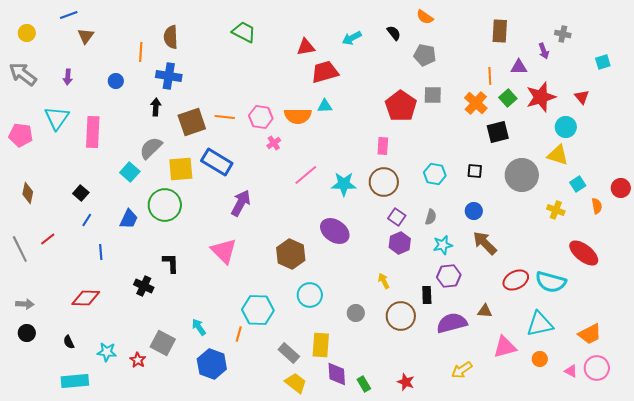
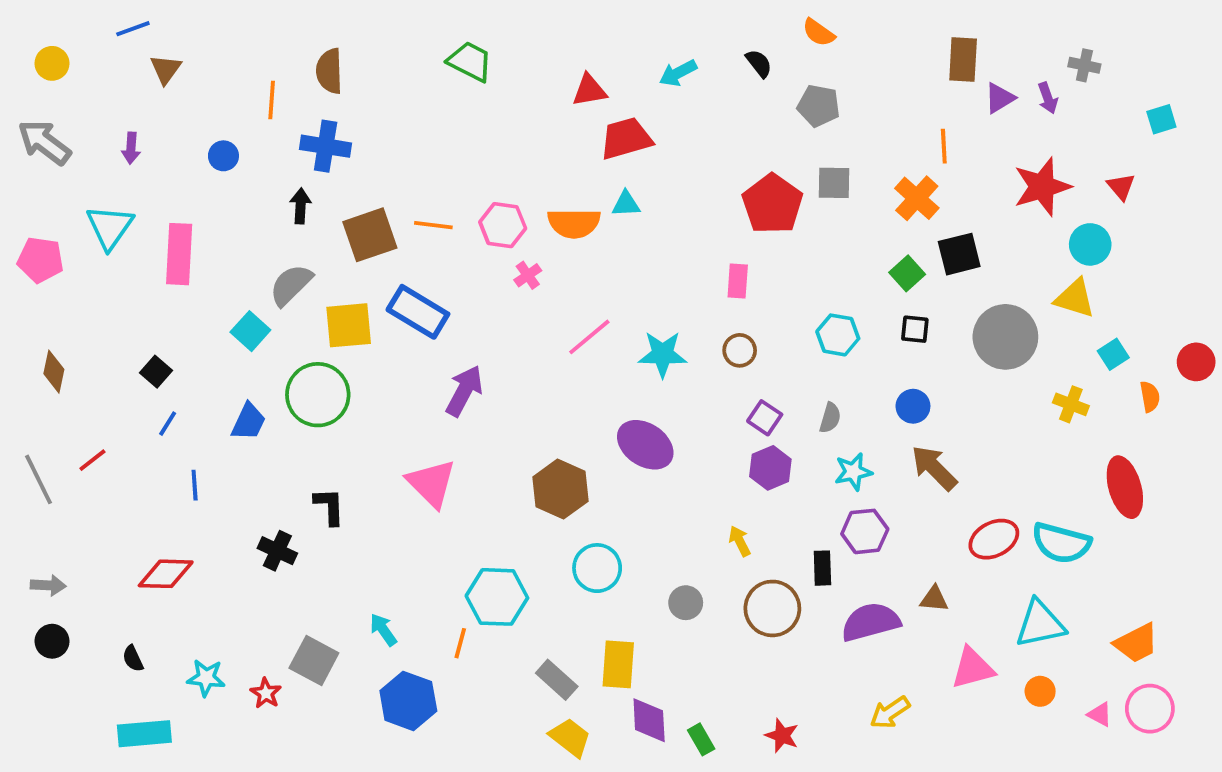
purple triangle: (519, 67) -> (1000, 98), moved, turned -30
green square: (508, 98) -> (907, 273), moved
brown circle: (384, 182) -> (740, 350), size x0.6
red ellipse: (584, 253) -> (1125, 487), turned 36

